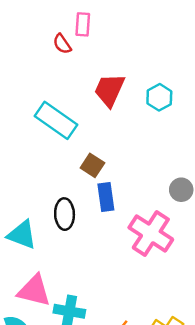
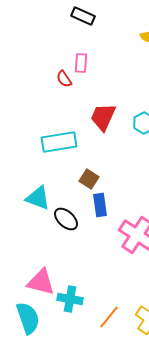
cyan rectangle: (56, 120) -> (59, 142), turned -44
black ellipse: (65, 214) -> (66, 219), turned -45
cyan triangle: (22, 235) -> (38, 198), moved

